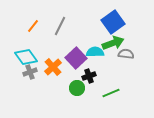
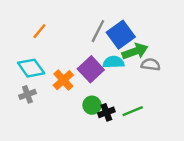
blue square: (113, 22) -> (121, 35), moved
gray line: (60, 26) -> (98, 31), moved
gray cross: (30, 72) -> (27, 94), moved
black cross: (89, 76) -> (106, 112), moved

